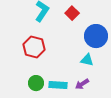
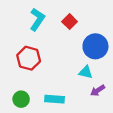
green circle: (36, 83) -> (21, 99), moved
purple arrow: (82, 84) -> (98, 91), moved

